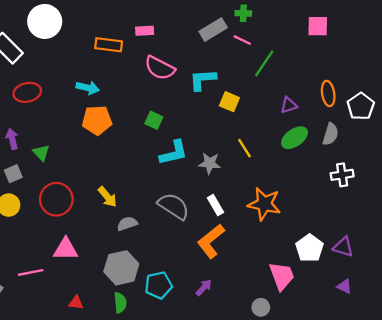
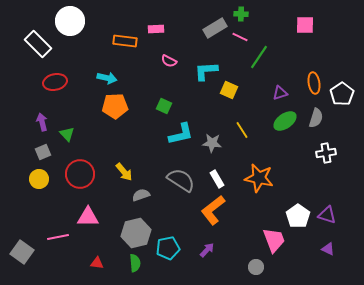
pink semicircle: (160, 68) -> (169, 61), size x0.6

